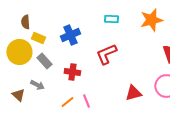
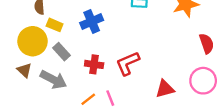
red L-shape: (106, 54) -> (128, 63), moved
gray arrow: (37, 85) -> (53, 80), size x1.6
brown triangle: (18, 95) -> (24, 70), moved

